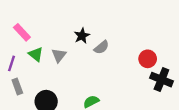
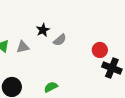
gray triangle: (59, 55) -> (23, 47), turned 40

